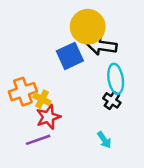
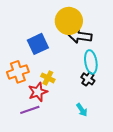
blue square: (70, 56) -> (38, 44), moved
yellow cross: (42, 99) -> (48, 78), moved

